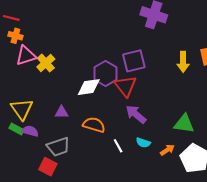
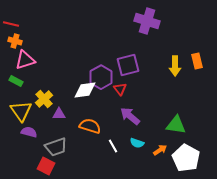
yellow cross: (46, 63) -> (44, 99), moved
red triangle: (125, 86) -> (120, 89), size x0.6
green rectangle: (16, 129) -> (16, 81), moved

